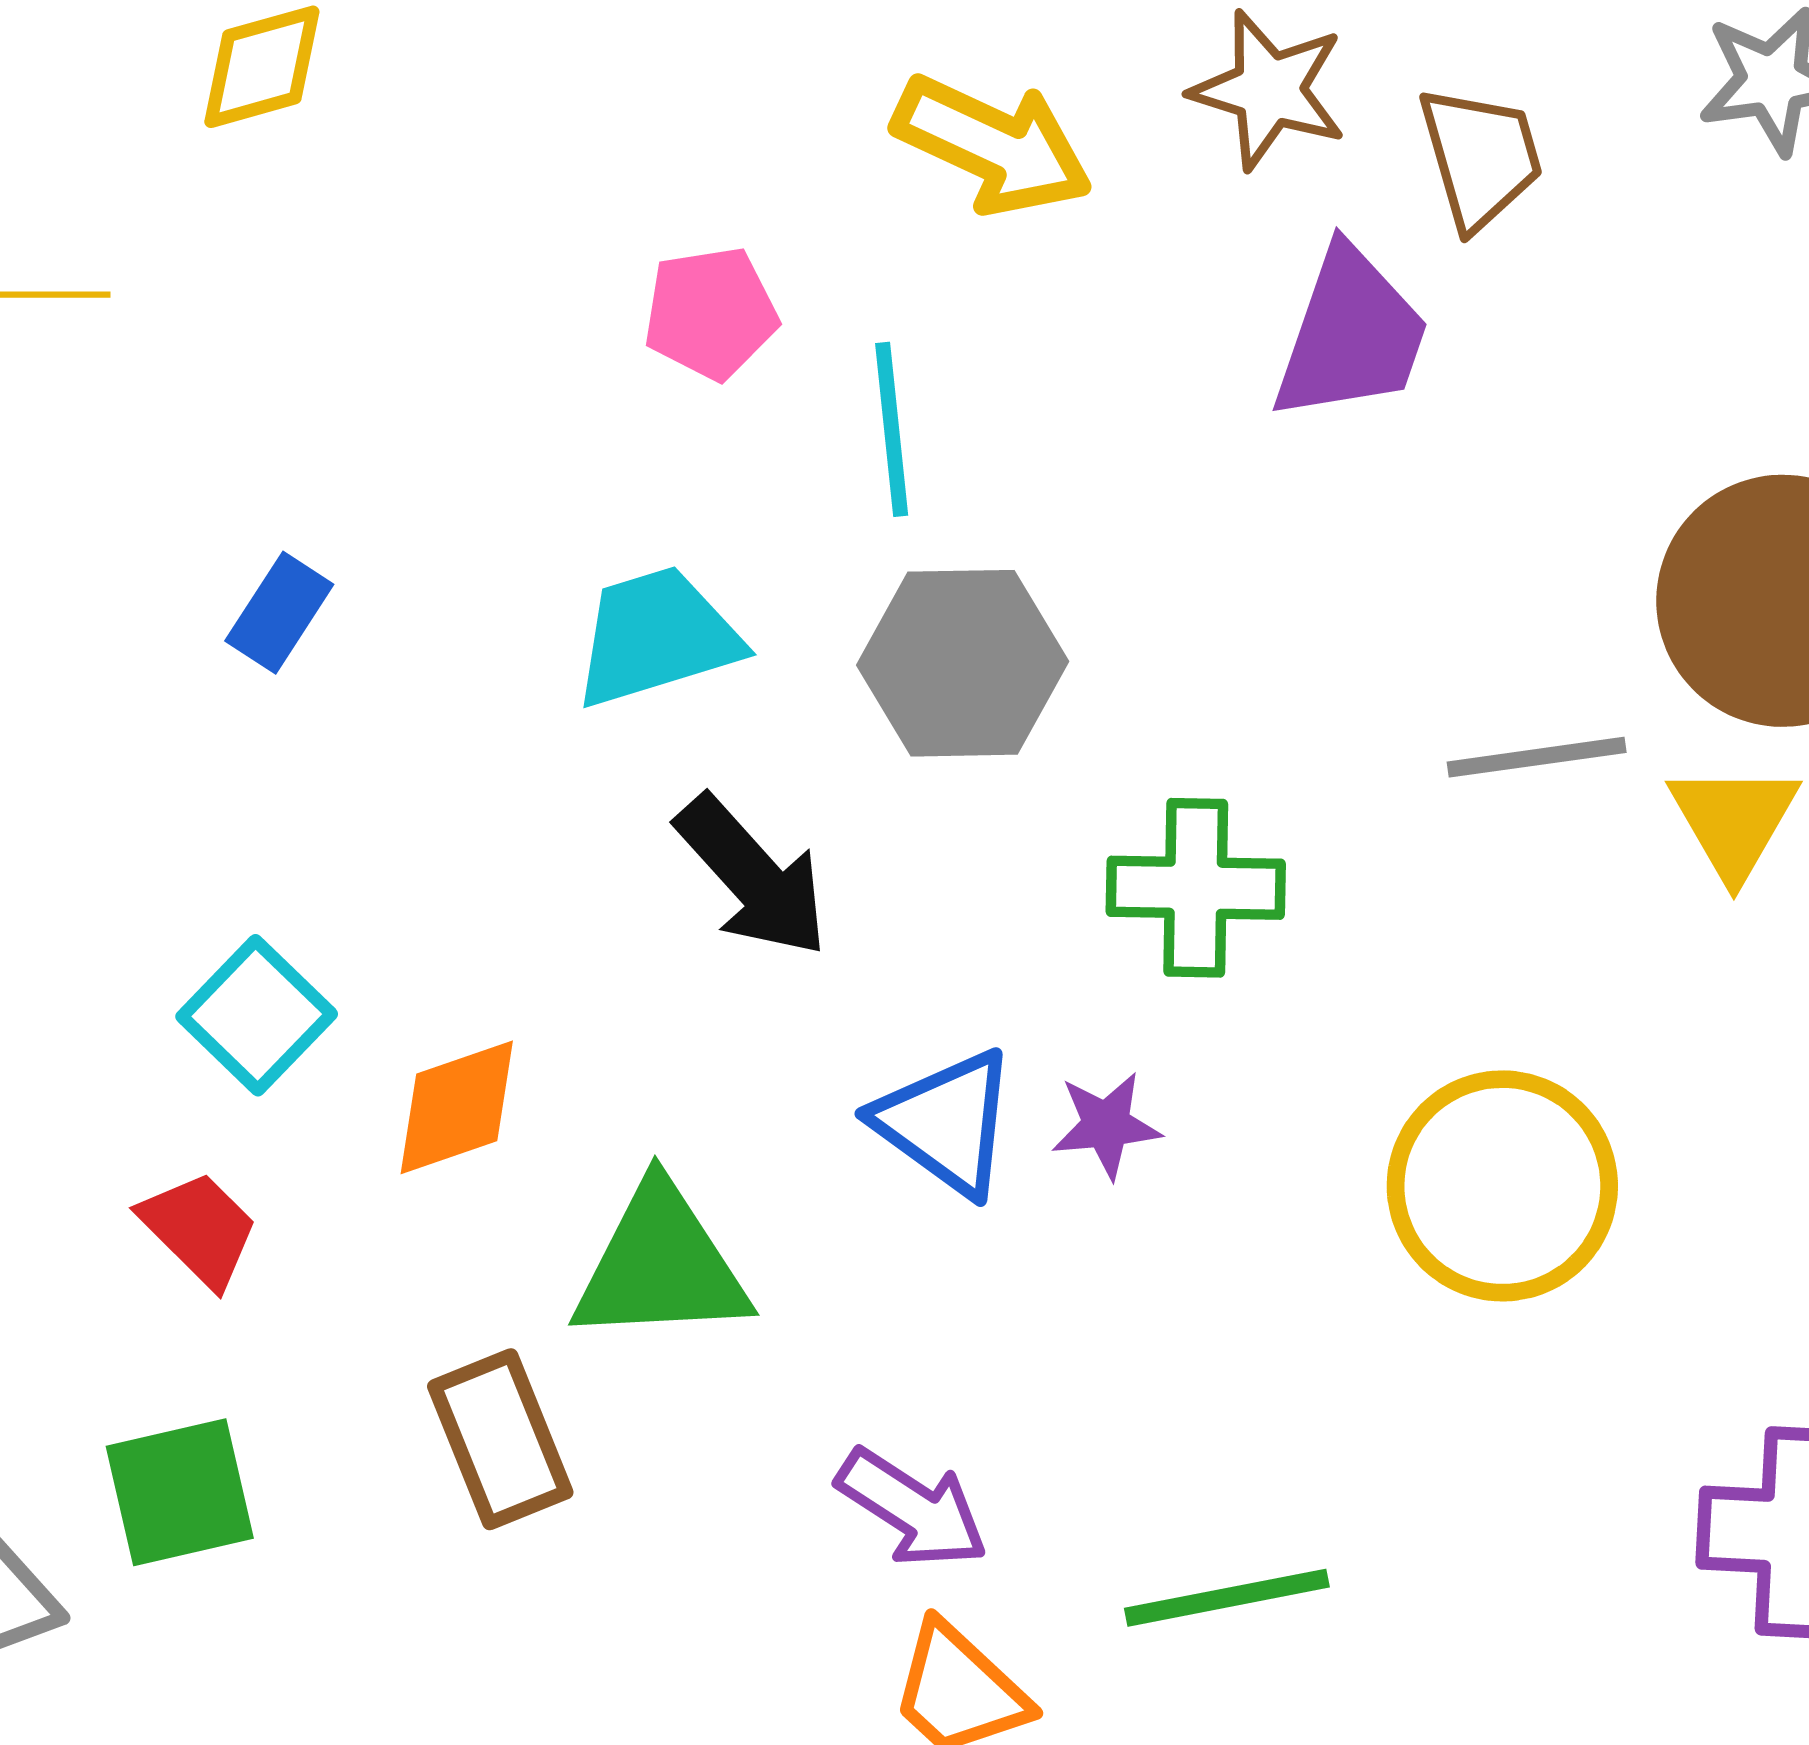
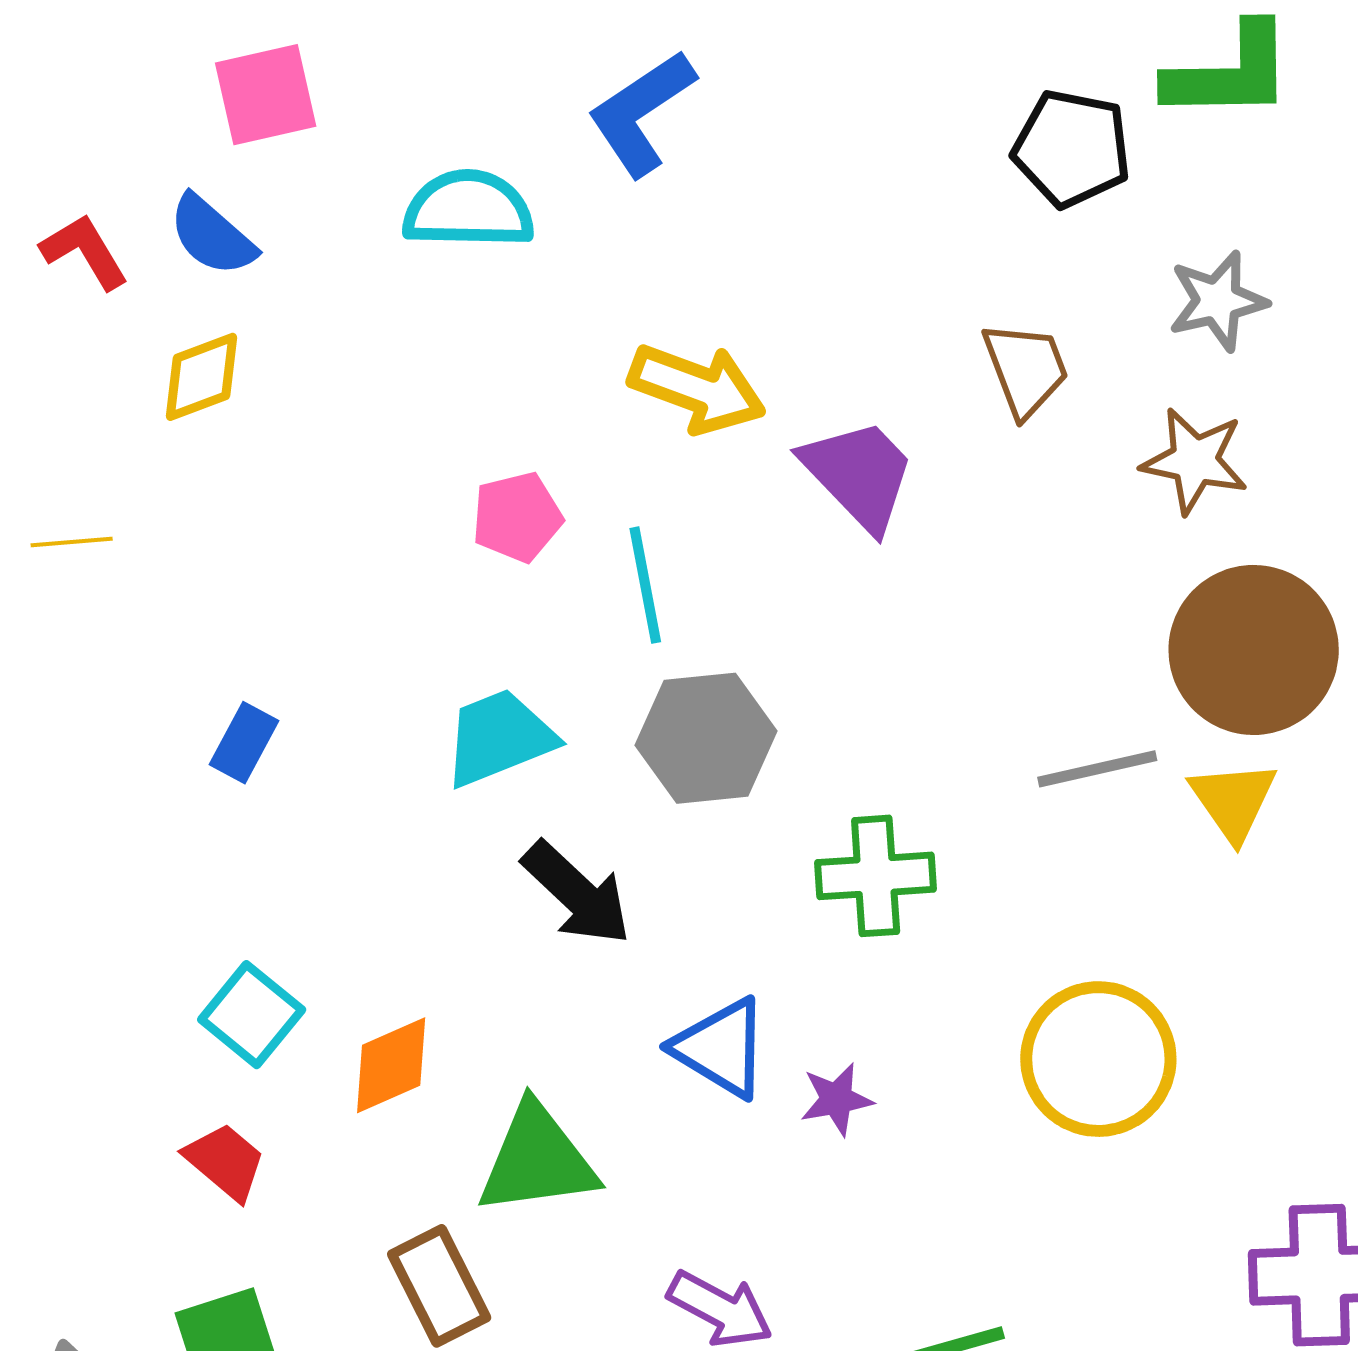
brown star: (1269, 90) -> (1195, 461), moved
purple trapezoid: (1351, 335) -> (859, 474), moved, turned -58
purple star: (1106, 1125) -> (837, 1099), moved

